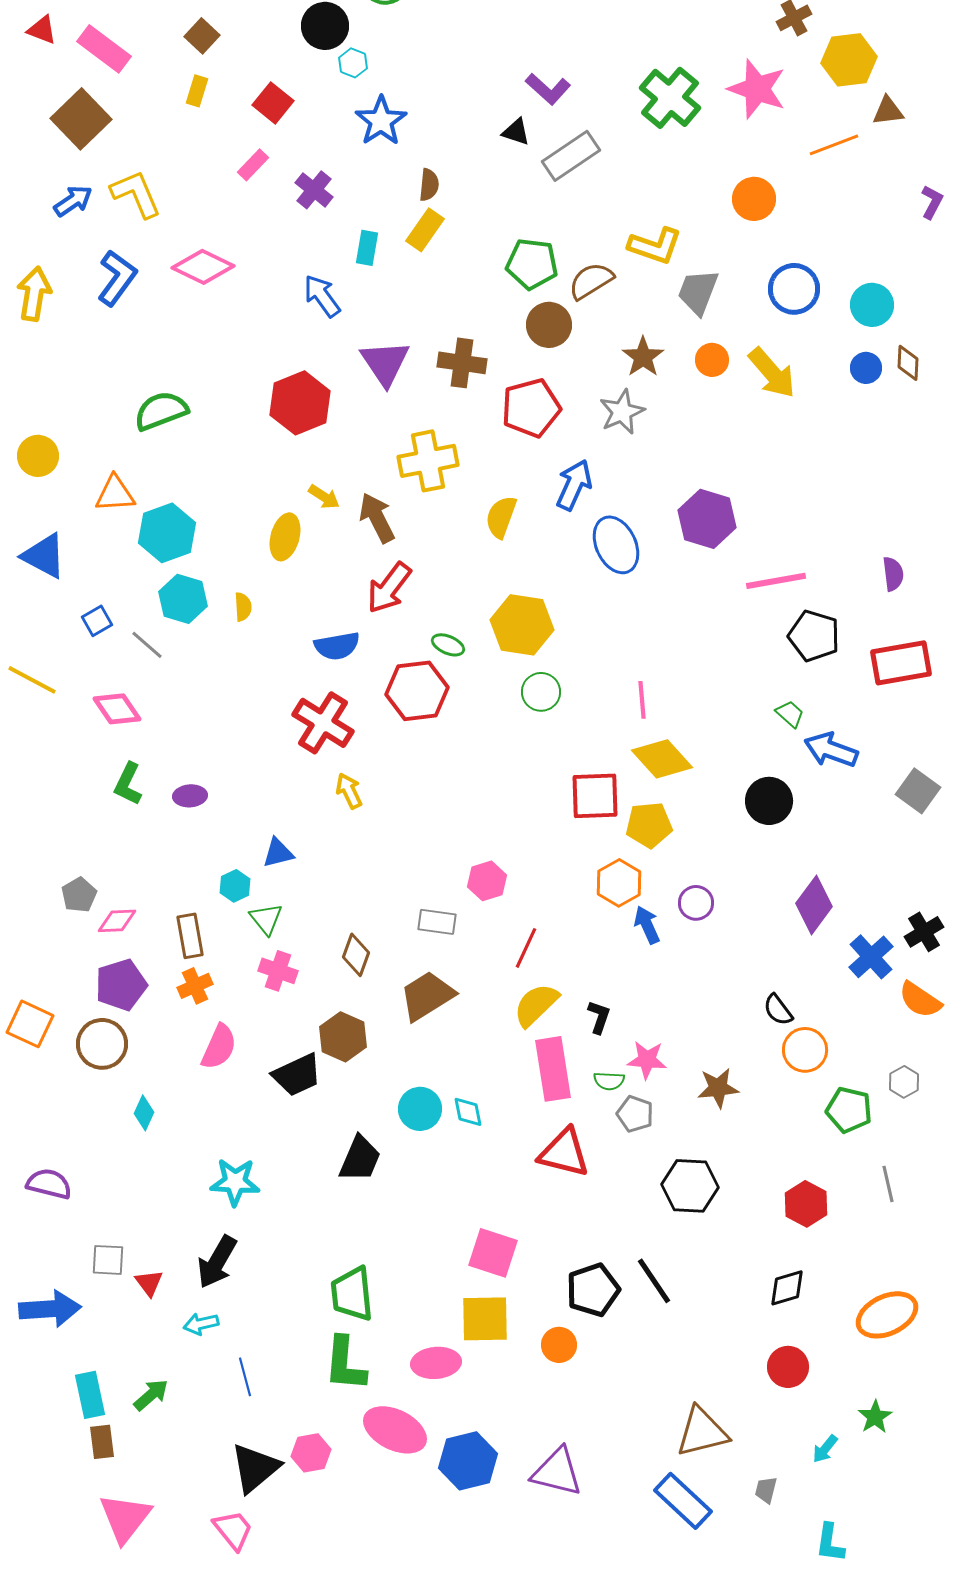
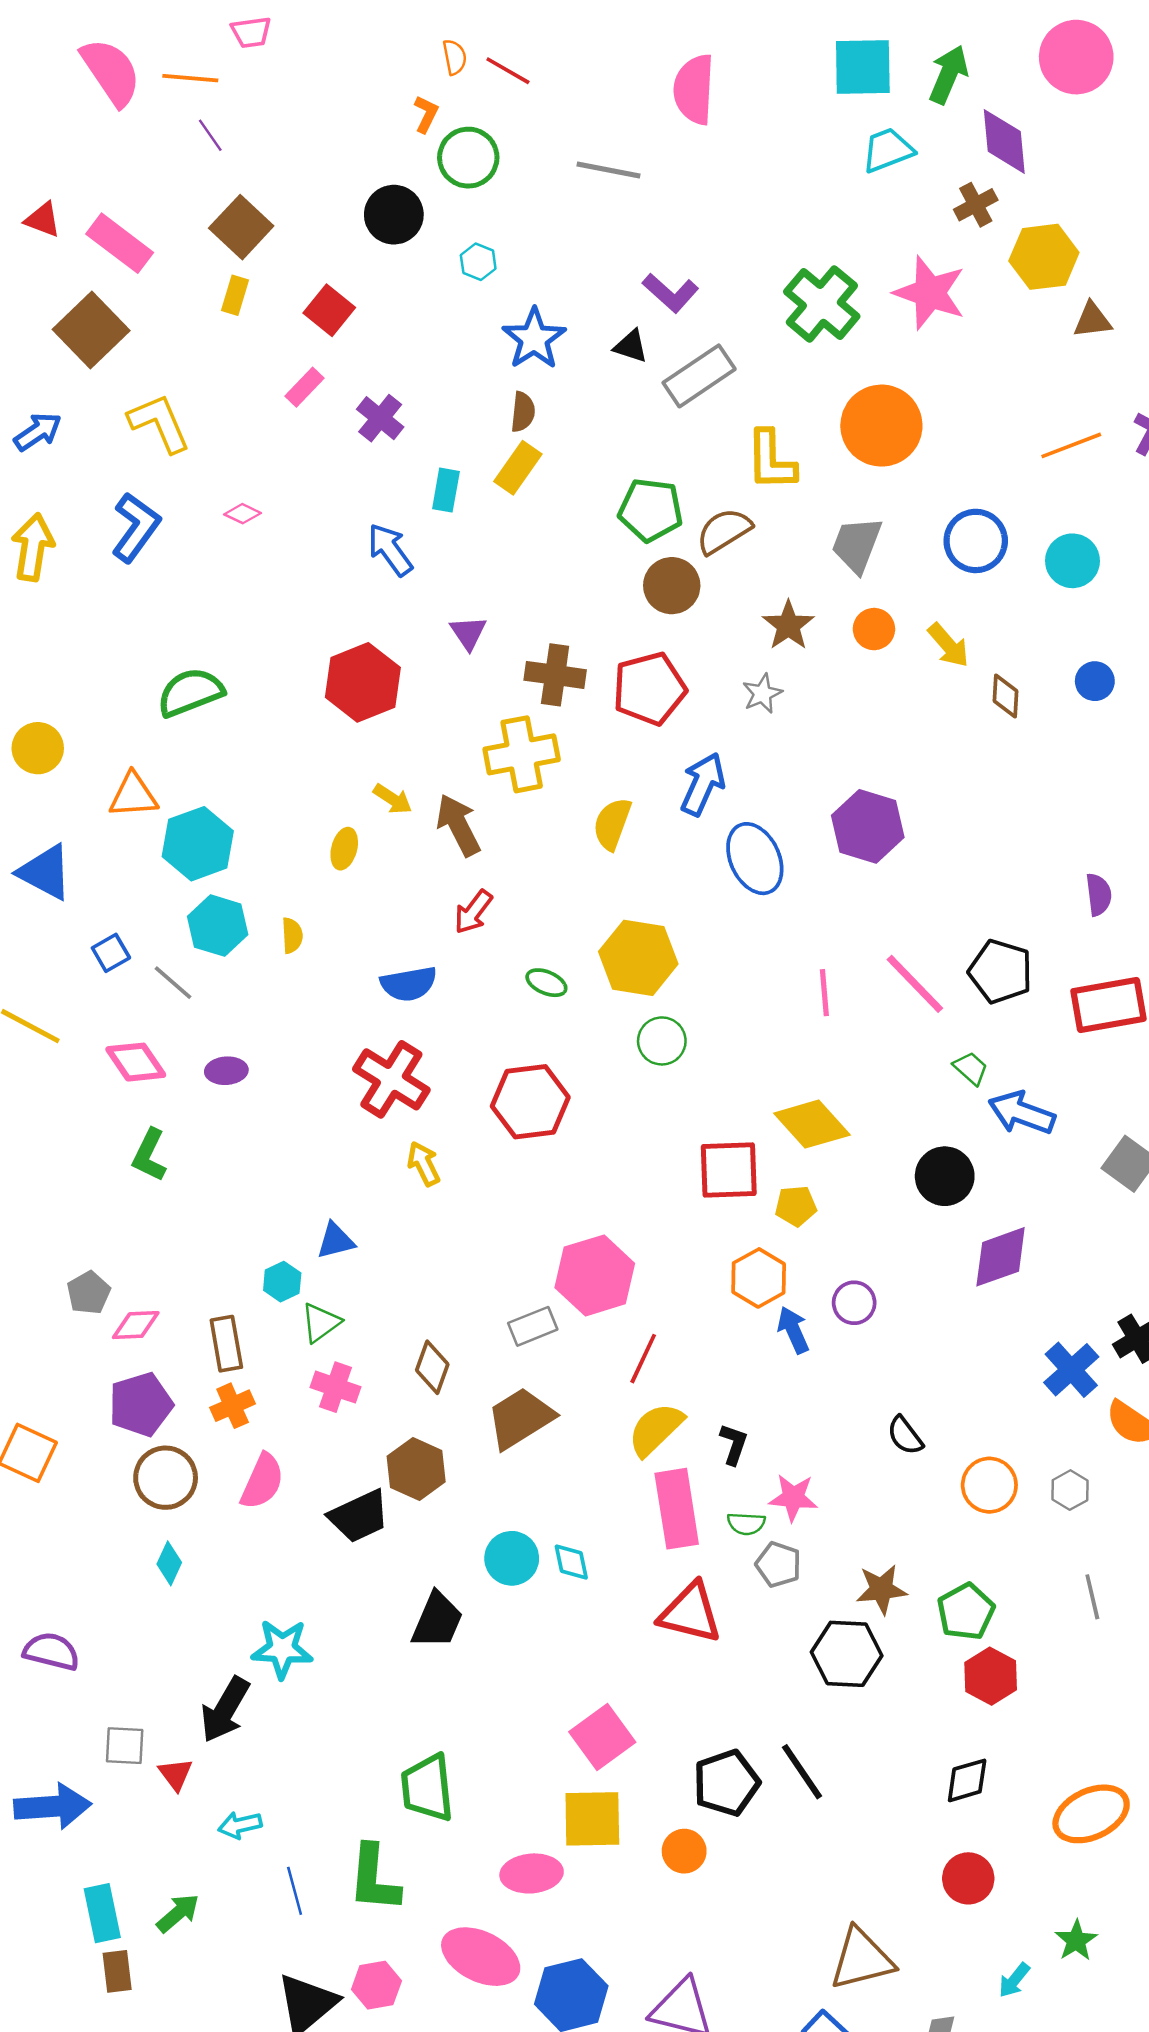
brown square: (202, 36) -> (241, 227), size x1.4
cyan hexagon: (353, 63) -> (478, 262), moved
blue star: (381, 121) -> (534, 339), moved
orange line: (834, 145) -> (1071, 445), moved
orange circle: (754, 199) -> (881, 426), moved, size x1.5
blue arrow: (73, 201) -> (38, 432), moved
yellow L-shape: (655, 246) -> (771, 460), moved, turned 70
pink diamond: (203, 267) -> (242, 514), size x0.5
purple triangle: (385, 363) -> (468, 633), size x0.6
brown cross: (462, 363) -> (555, 675), moved
brown diamond: (908, 363) -> (1005, 696), moved
blue circle: (866, 368) -> (1095, 681), moved
yellow arrow: (772, 373) -> (948, 645), size x0.7
gray star: (622, 412) -> (762, 694), size x0.7
yellow ellipse: (285, 537) -> (344, 849), size x0.7
pink line: (776, 581) -> (915, 984), moved, turned 56
red arrow: (389, 588) -> (473, 912), size x0.7
red hexagon: (417, 691) -> (530, 1102), moved
pink line: (642, 700) -> (824, 993), moved
purple ellipse: (190, 796) -> (226, 1071), moved
yellow pentagon: (649, 825) -> (796, 1206), size x0.7
pink hexagon: (487, 881) -> (595, 1275), size x1.6
purple diamond: (814, 905) -> (1001, 1257), moved, turned 34
green triangle: (266, 919) -> (321, 1323), turned 33
gray rectangle: (437, 922) -> (533, 1326), turned -30
black semicircle: (778, 1010) -> (905, 1435), moved
brown circle: (102, 1044) -> (166, 1478), moved
gray hexagon: (904, 1082) -> (1070, 1490), moved
brown star: (718, 1088) -> (881, 1589), moved
green pentagon: (849, 1110) -> (966, 1612), moved, turned 30
gray line: (888, 1184) -> (1092, 1597), moved
pink square: (493, 1253) -> (602, 1737), turned 36
black arrow: (217, 1262) -> (225, 1710), moved
green L-shape: (345, 1364) -> (374, 1878), moved

